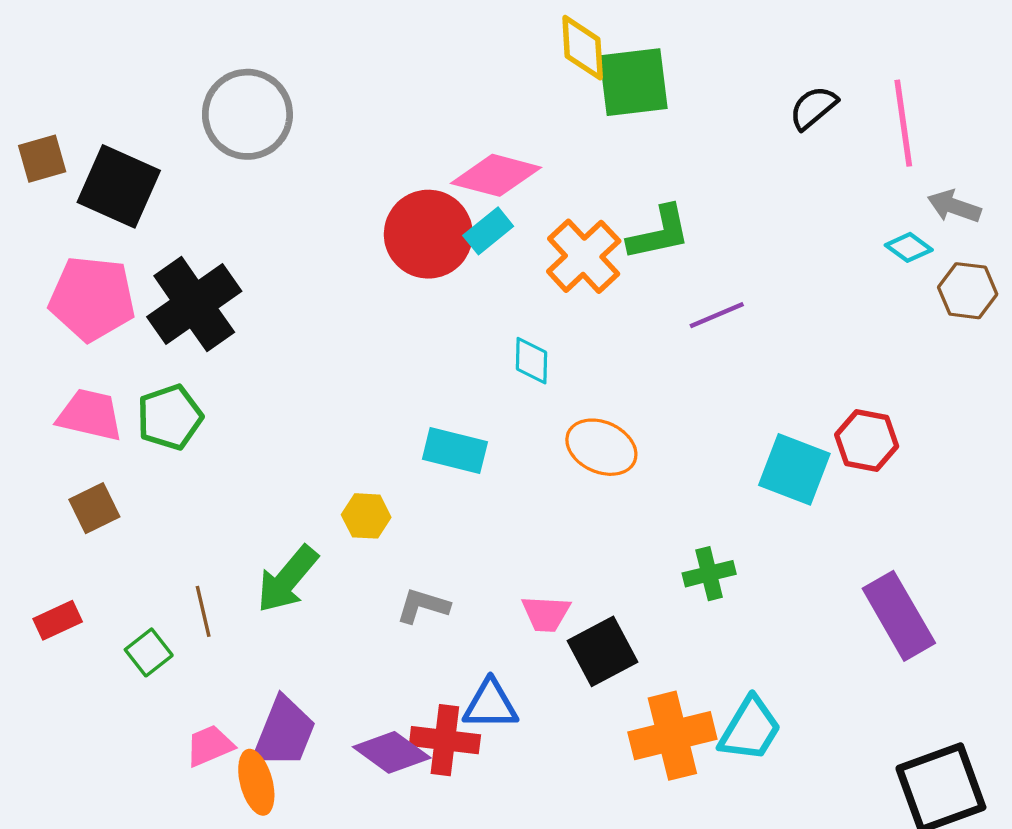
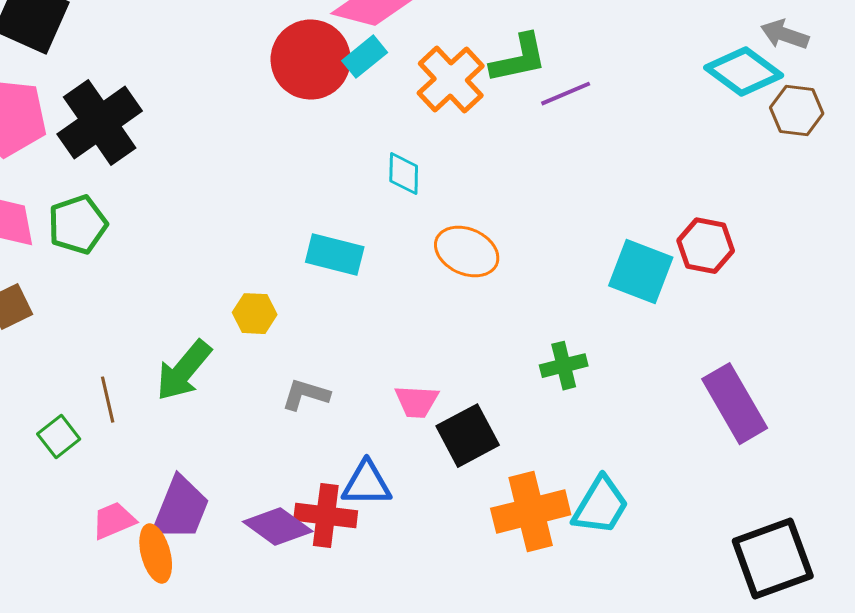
cyan diamond: (909, 247) -> (744, 72), size x1.8
purple line: (717, 315) -> (566, 94), moved

